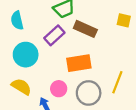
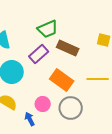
orange rectangle: (79, 63) -> (62, 80), turned 45
yellow line: (117, 82) -> (98, 79), moved, turned 70

